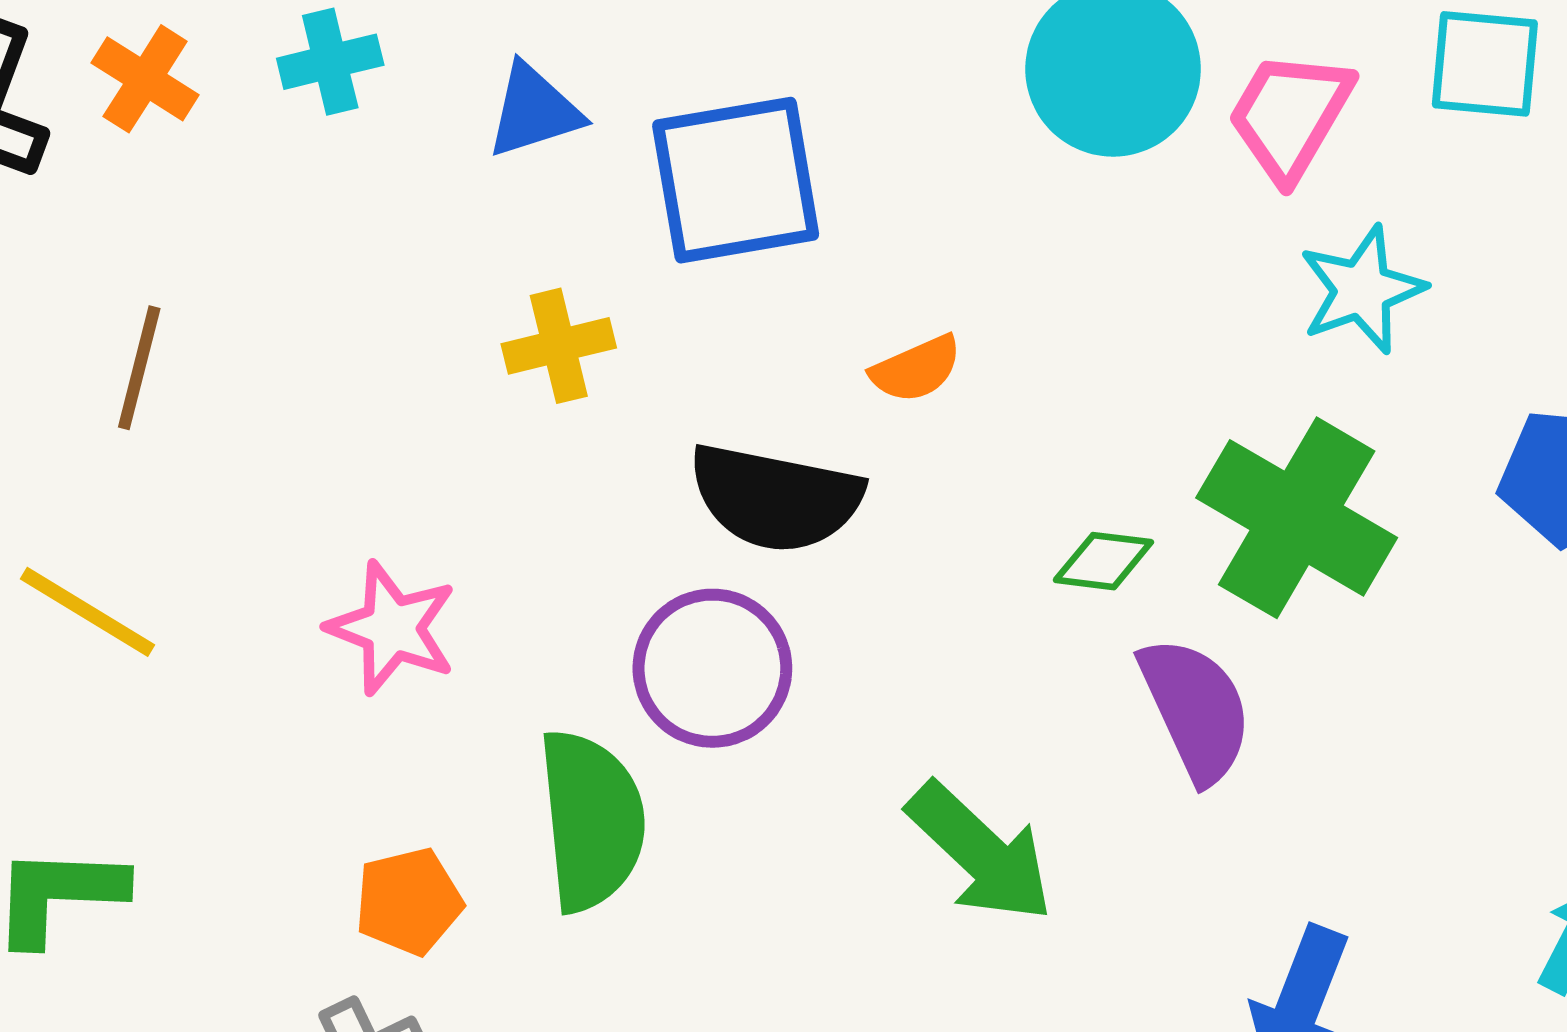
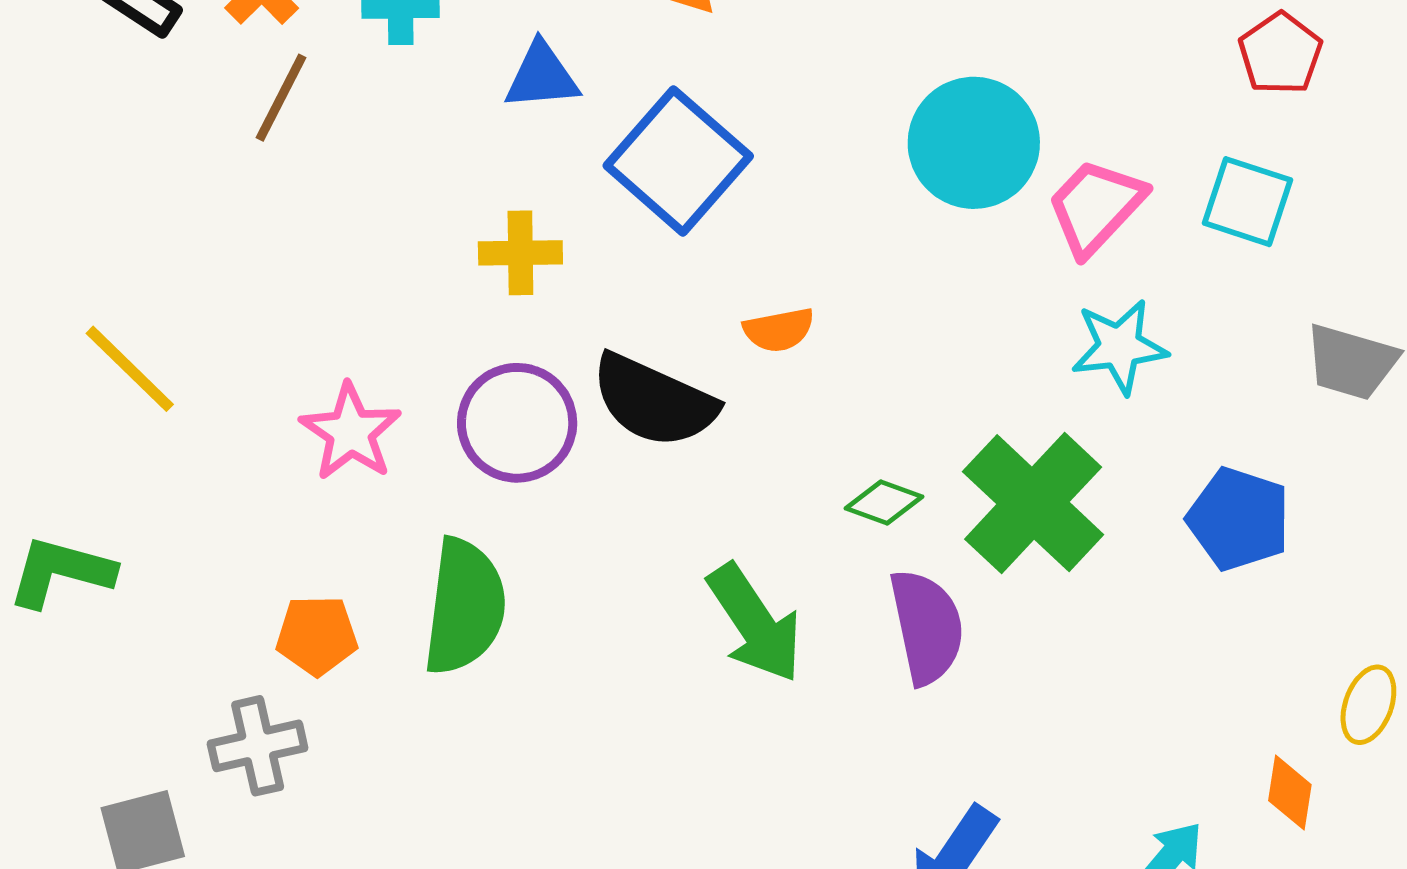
blue square: (736, 180) -> (678, 161), turned 38
brown line: (139, 368) -> (281, 98), moved
purple circle: (712, 668) -> (517, 423), moved
green arrow: (980, 852) -> (755, 623), moved

